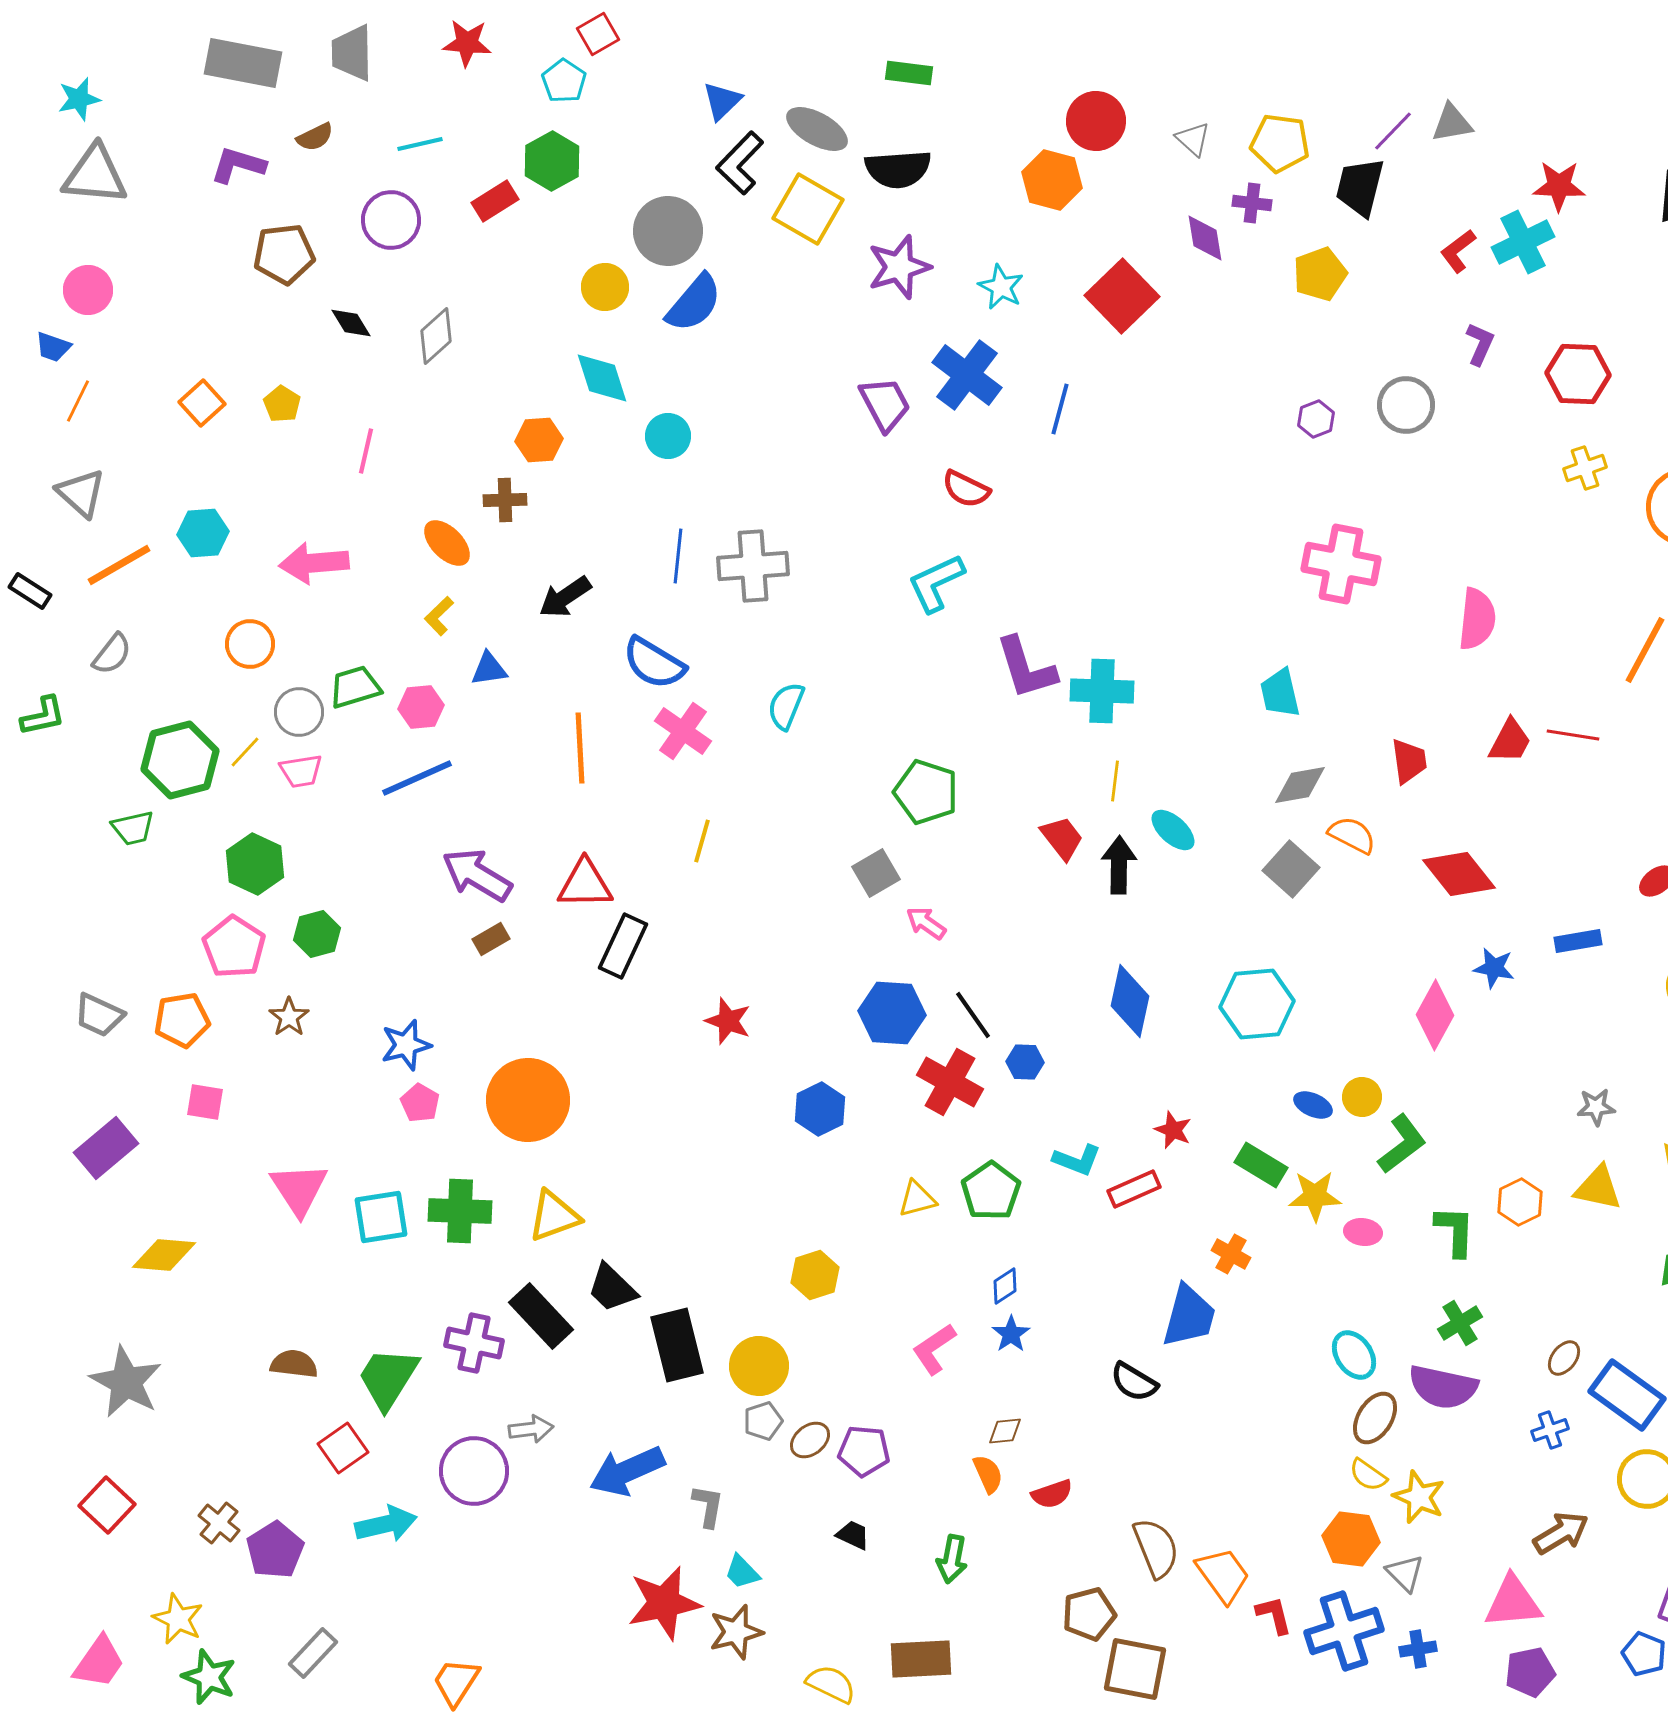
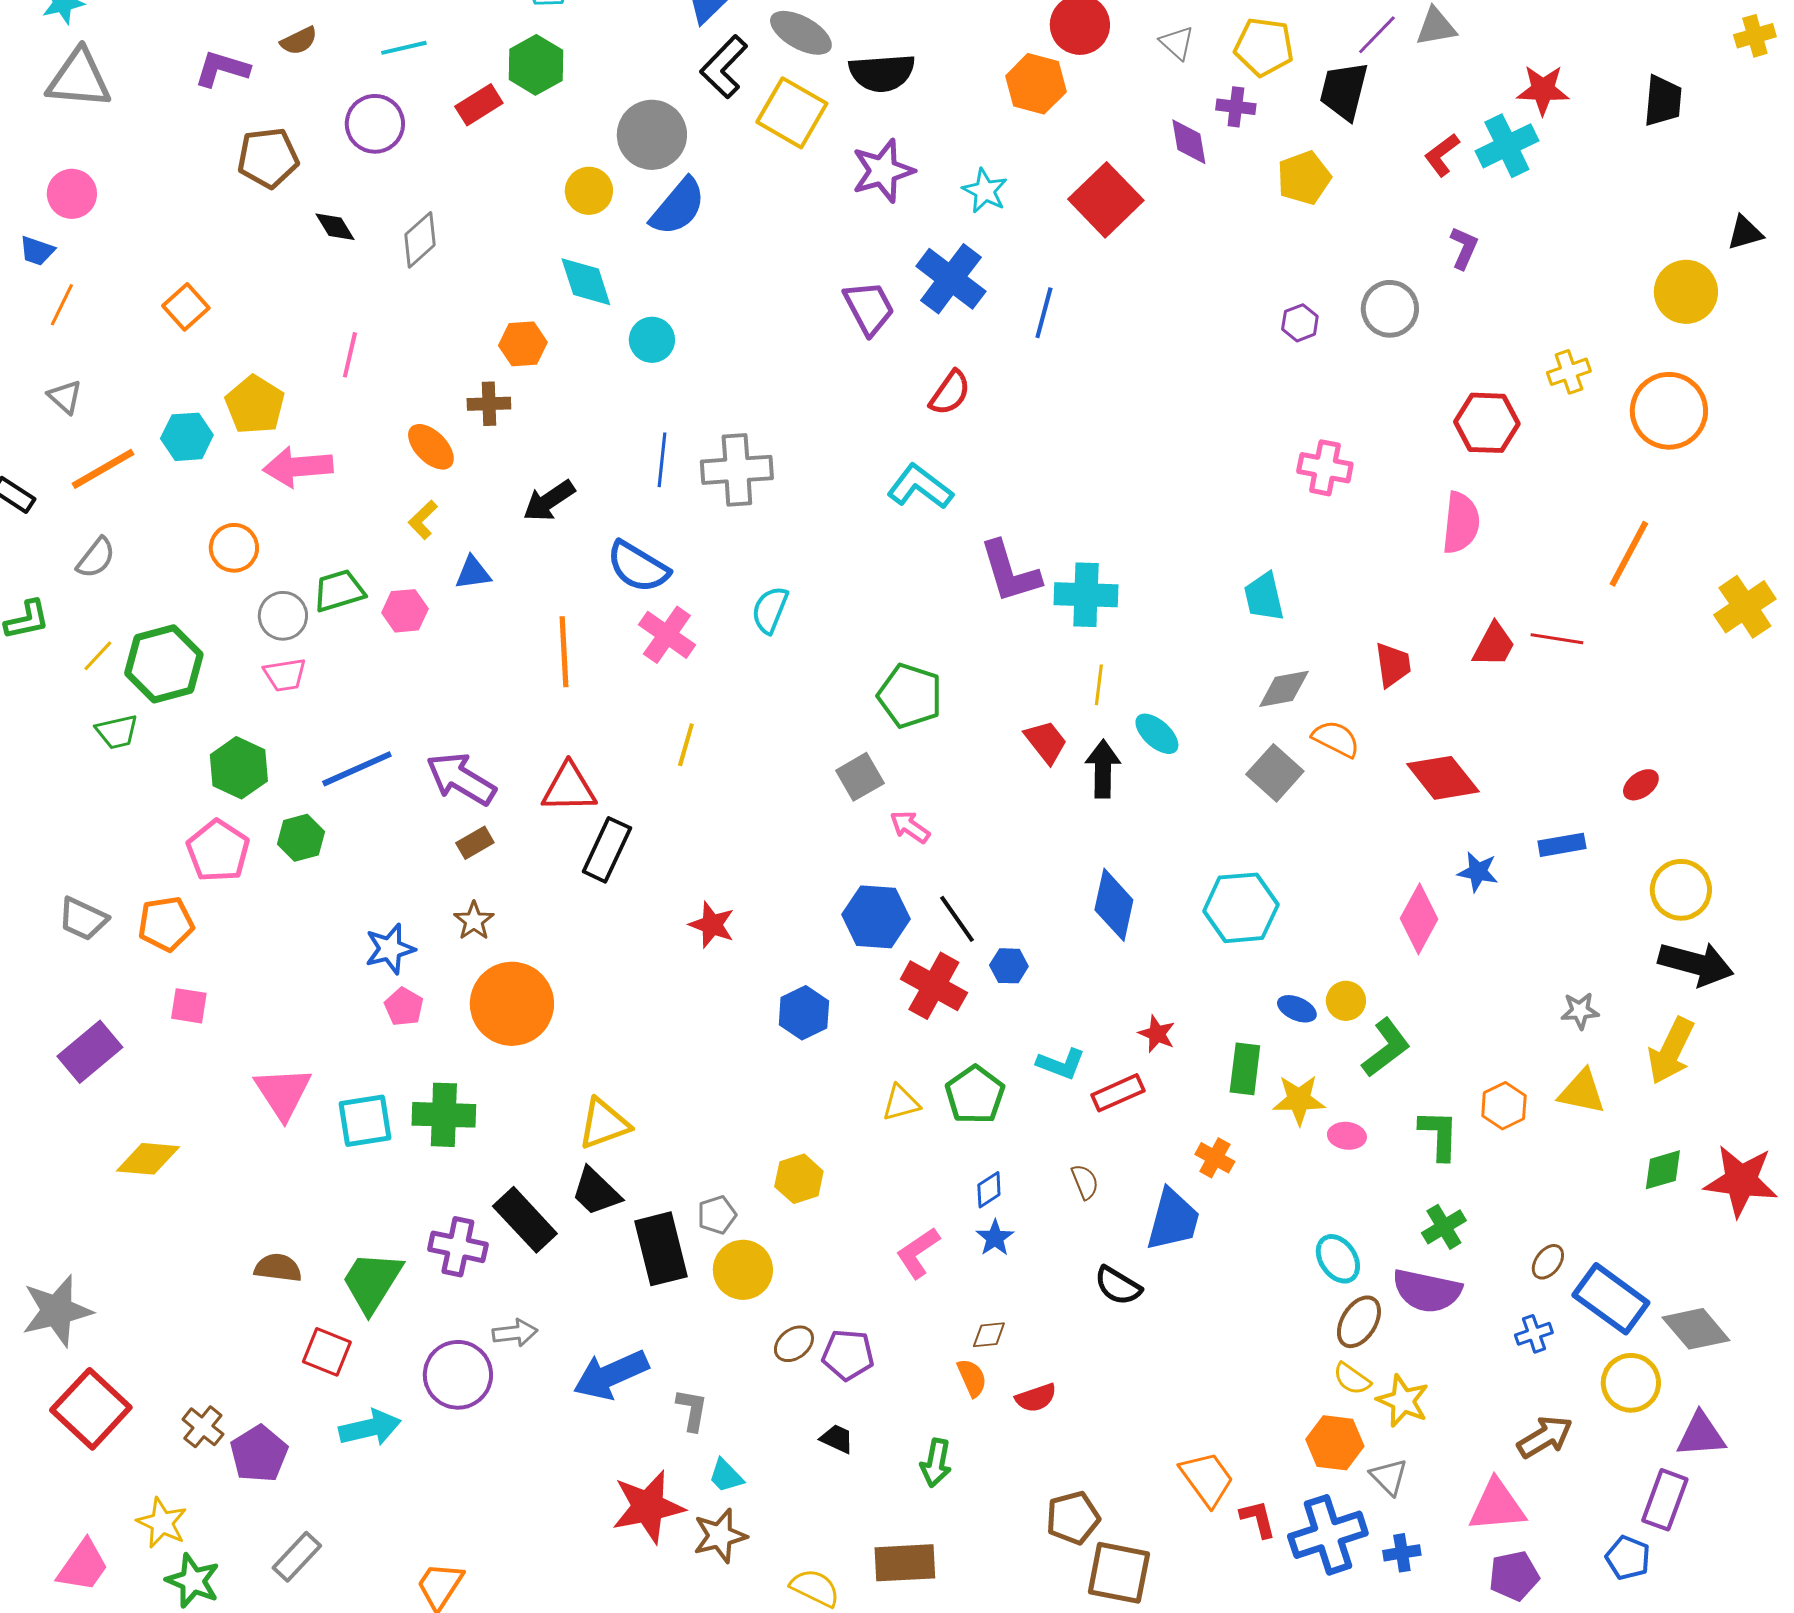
red hexagon: (1578, 374) -> (1487, 423), moved
yellow pentagon: (282, 404) -> (255, 405), moved, size x1.6
red semicircle: (966, 489) -> (950, 393), turned -81
gray triangle: (81, 493) -> (65, 397), size x0.7
pink cross: (1341, 564) -> (1325, 468), size x0.7
cyan L-shape: (936, 583) -> (920, 487), turned 62
yellow line: (245, 752) -> (98, 656), moved
blue line: (417, 778) -> (357, 769), moved
brown star: (289, 1017) -> (474, 921), moved
green rectangle: (1261, 1165) -> (1245, 1069), turned 66
yellow triangle: (554, 1216) -> (604, 1124), moved
gray star: (126, 1382) -> (57, 1311), moved, turned 30
gray pentagon: (763, 1421) -> (717, 1215), moved
red square: (343, 1448) -> (327, 1352), turned -33
red square: (107, 1505) -> (91, 1409), size x1.4
brown semicircle: (1156, 1548) -> (1085, 1182), moved, size x0.6

